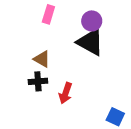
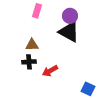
brown triangle: (42, 59) -> (32, 45), turned -32
red arrow: (66, 93) -> (50, 71), turned 42

